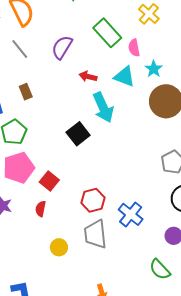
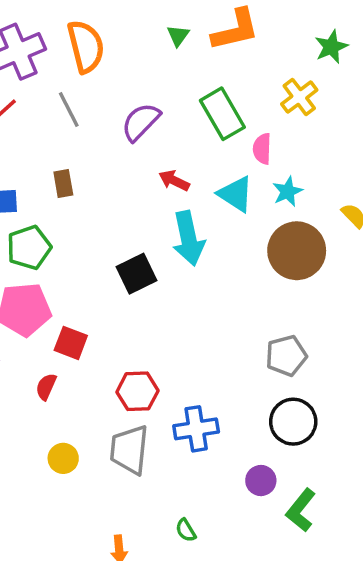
red square: (49, 181) -> (71, 343), turned -30
blue cross: (131, 214) -> (196, 429), turned 30
green semicircle: (160, 269) -> (186, 530), moved, size x0.6

